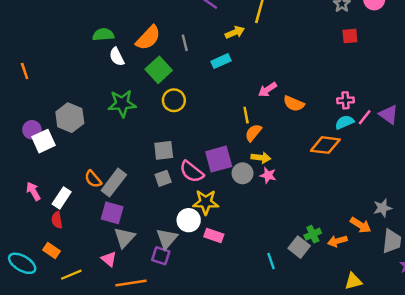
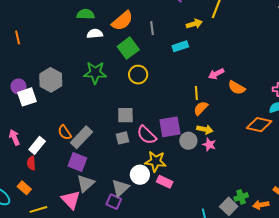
white semicircle: (117, 57) -> (95, 34), turned 105
pink rectangle: (214, 236) -> (165, 182), moved
pink triangle: (109, 259) -> (71, 200), size x1.5

